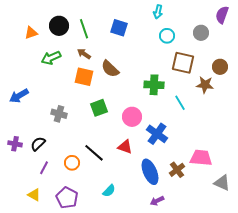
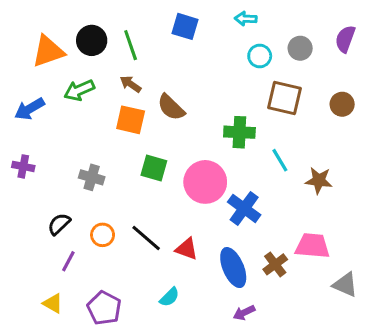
cyan arrow: (158, 12) -> (246, 19), turned 80
purple semicircle: (222, 15) -> (345, 39), moved
blue square: (119, 28) -> (185, 26), moved
orange triangle: (31, 33) -> (48, 51), size x1.6
gray circle: (201, 33) -> (300, 48), moved
brown star: (205, 85) -> (319, 180), moved
blue arrow: (19, 96) -> (29, 109), moved
green square: (99, 108) -> (154, 168), turned 36
pink circle: (132, 117) -> (205, 182), size x1.4
purple cross: (15, 144) -> (23, 166), moved
red triangle: (125, 147) -> (187, 249), moved
orange circle: (72, 163) -> (103, 235), moved

